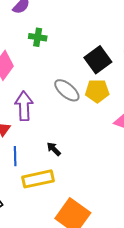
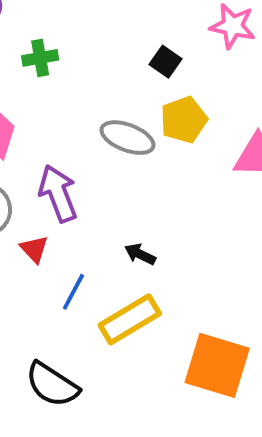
black square: (98, 60) -> (166, 62), size x0.6
blue line: (15, 156) -> (73, 292), turned 48

